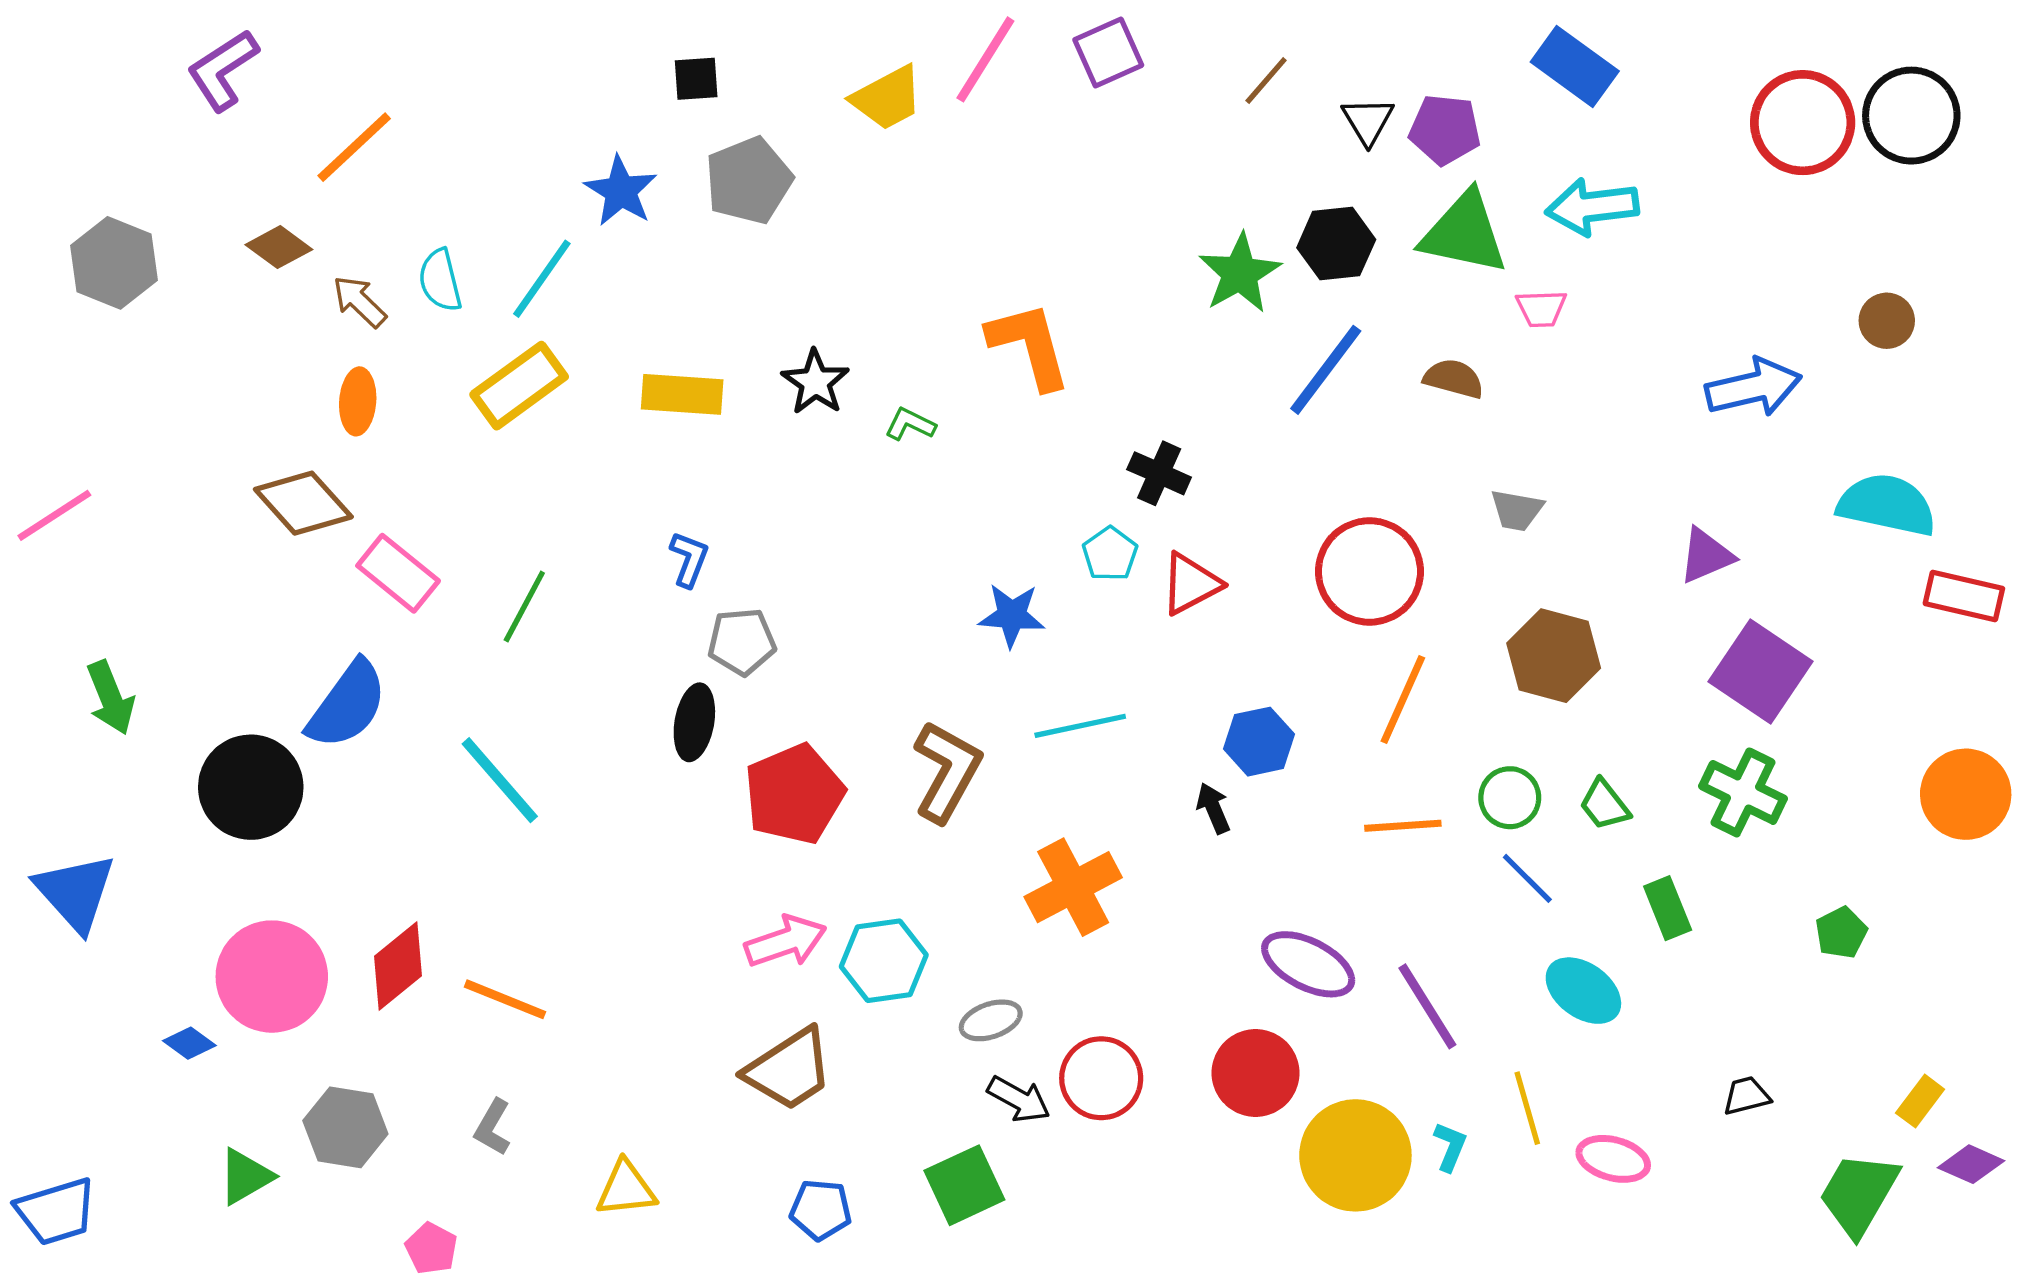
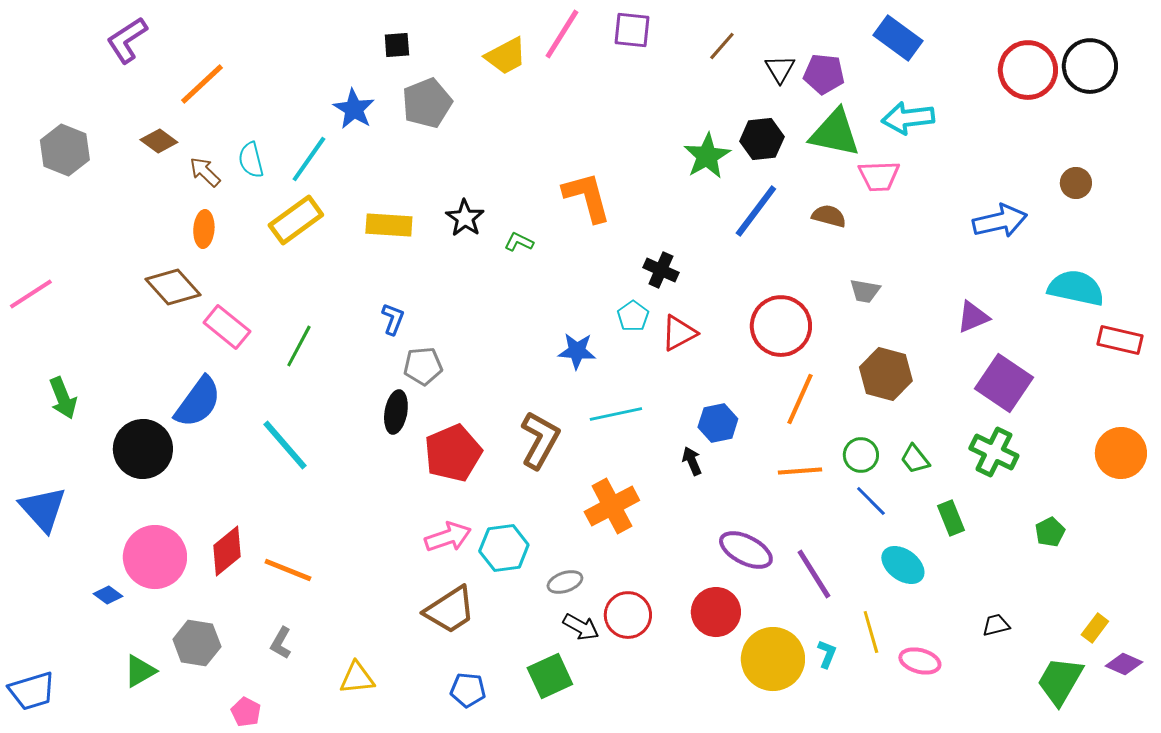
purple square: (1108, 52) -> (632, 30), turned 30
pink trapezoid: (1541, 308) -> (879, 176), size x1.4

